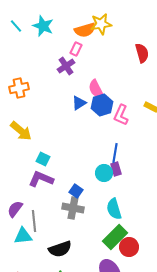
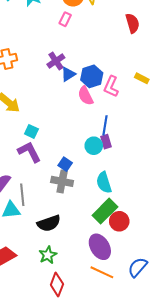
purple cross: (66, 66) -> (56, 61), moved
pink semicircle: (96, 89) -> (86, 96), moved
purple L-shape: (41, 179) -> (29, 152), turned 40

